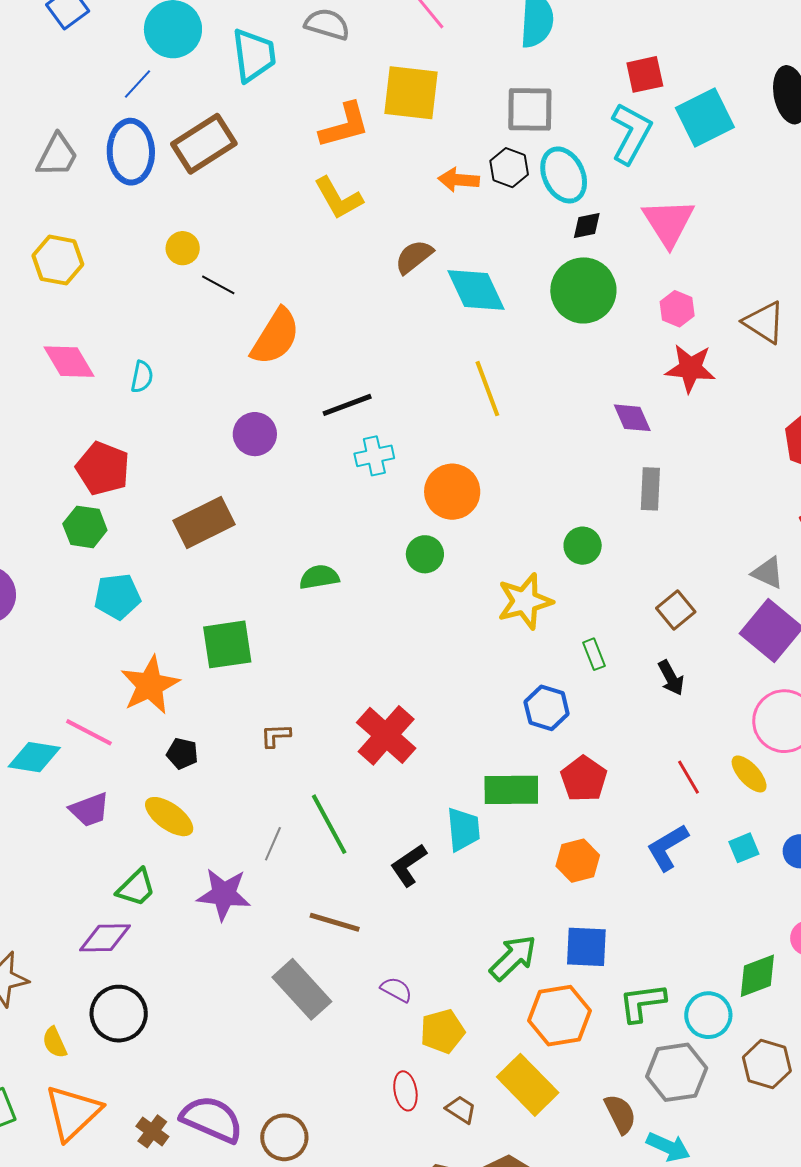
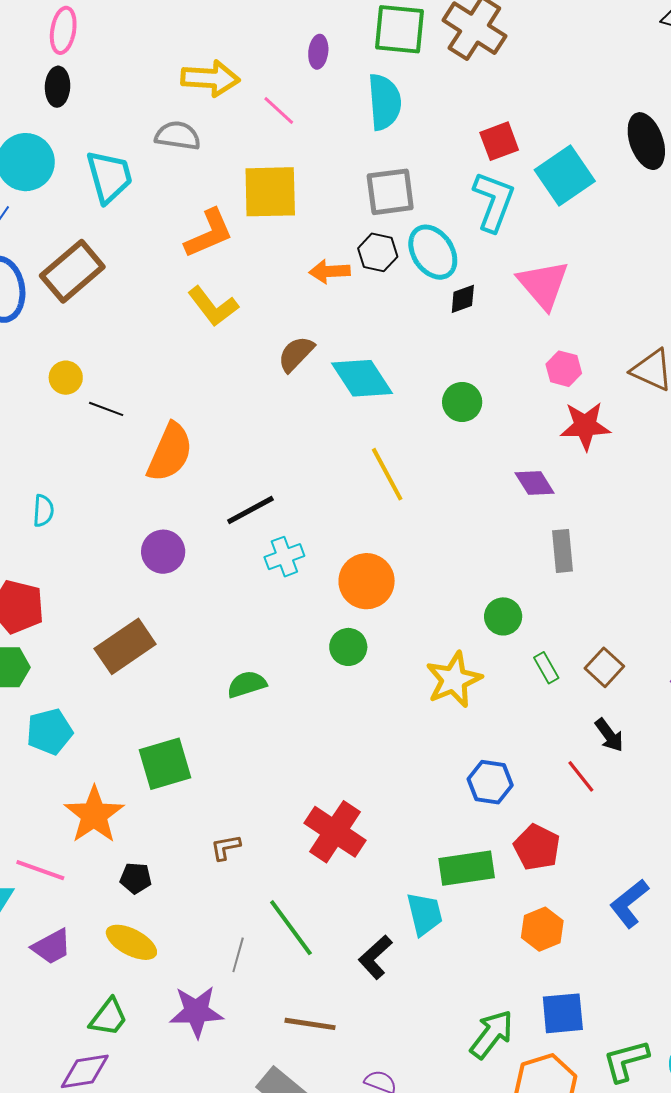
green circle: (583, 290) -> (462, 402), moved, size x0.6
green rectangle: (594, 654) -> (546, 668), moved
red line: (688, 777) -> (581, 776), moved

